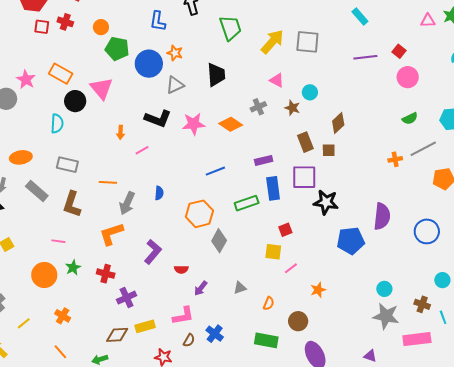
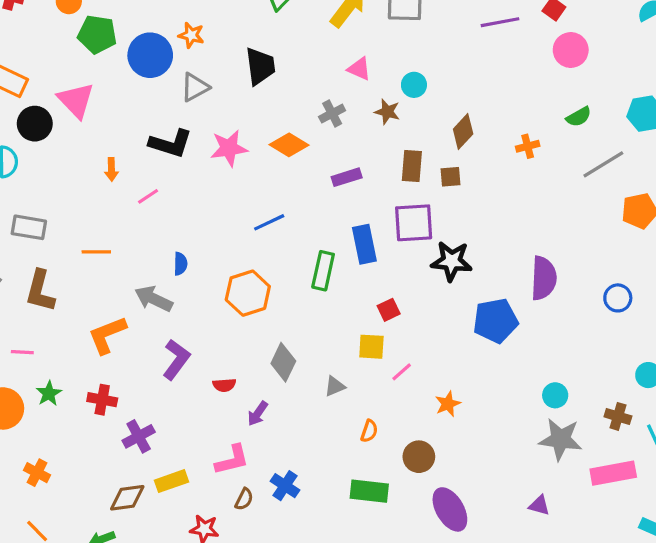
brown rectangle: (305, 142) -> (412, 166), turned 30
orange cross: (395, 159) -> (528, 146), moved
purple rectangle: (264, 160) -> (347, 177), moved
gray arrow: (127, 203) -> (154, 299), moved, turned 95
green rectangle: (247, 203) -> (323, 271), turned -55
blue circle: (427, 231) -> (618, 298), size x0.7
gray diamond: (219, 241) -> (283, 362), moved
gray triangle: (240, 288) -> (335, 386), moved

